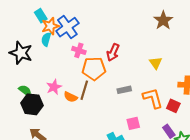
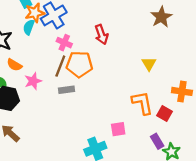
red arrow: (113, 52) -> (101, 35), moved, turned -48
brown line: (84, 90) -> (60, 66), moved
gray rectangle: (124, 90) -> (66, 90), moved
orange semicircle: (71, 97) -> (14, 65), moved

